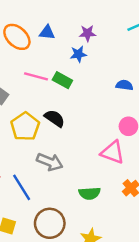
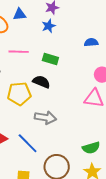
green rectangle: (62, 80) -> (50, 59), moved
yellow pentagon: (25, 127) -> (19, 94), turned -30
green semicircle: (90, 193) -> (91, 148), moved

